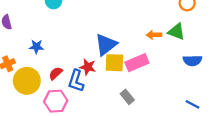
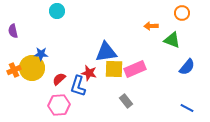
orange arrow: (154, 35) -> (151, 26), moved
blue triangle: (106, 44) -> (106, 52), turned 30
blue semicircle: (192, 61) -> (187, 67), turned -48
yellow circle: (27, 81) -> (32, 68), moved

